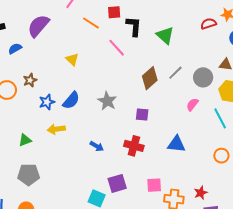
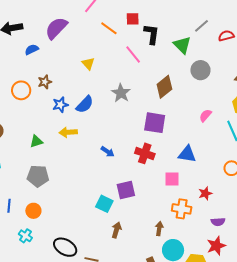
gray line: (175, 73) -> (201, 26), moved
gray circle: (203, 77) -> (200, 70), moved
gray star: (107, 101) -> (121, 93), moved
purple square: (142, 115) -> (155, 123), size x1.6
pink square: (154, 185) -> (172, 179), moved
red star: (201, 193) -> (205, 193), moved

